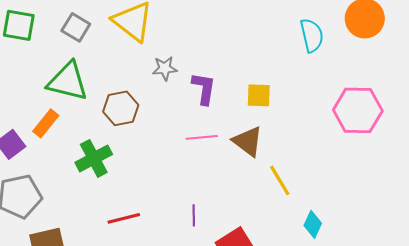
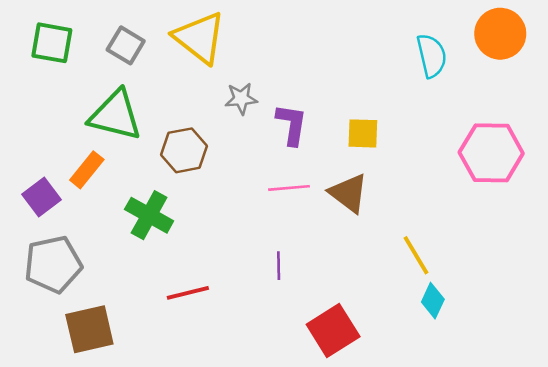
green cross: (94, 158) -> (149, 215), turned -33
yellow line: (280, 180) -> (416, 255), moved
purple line: (194, 215) -> (279, 266), moved

